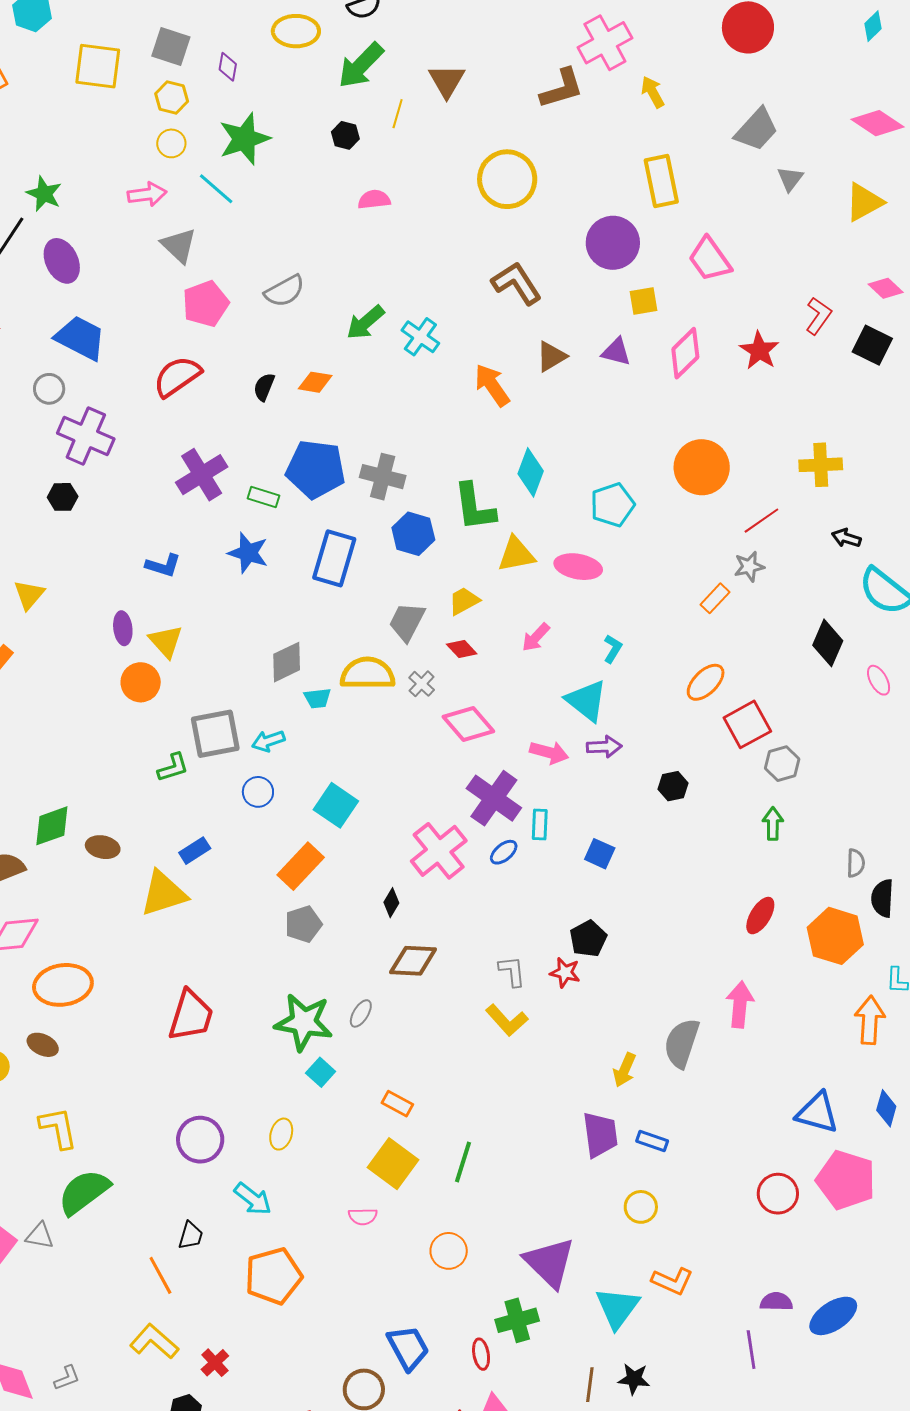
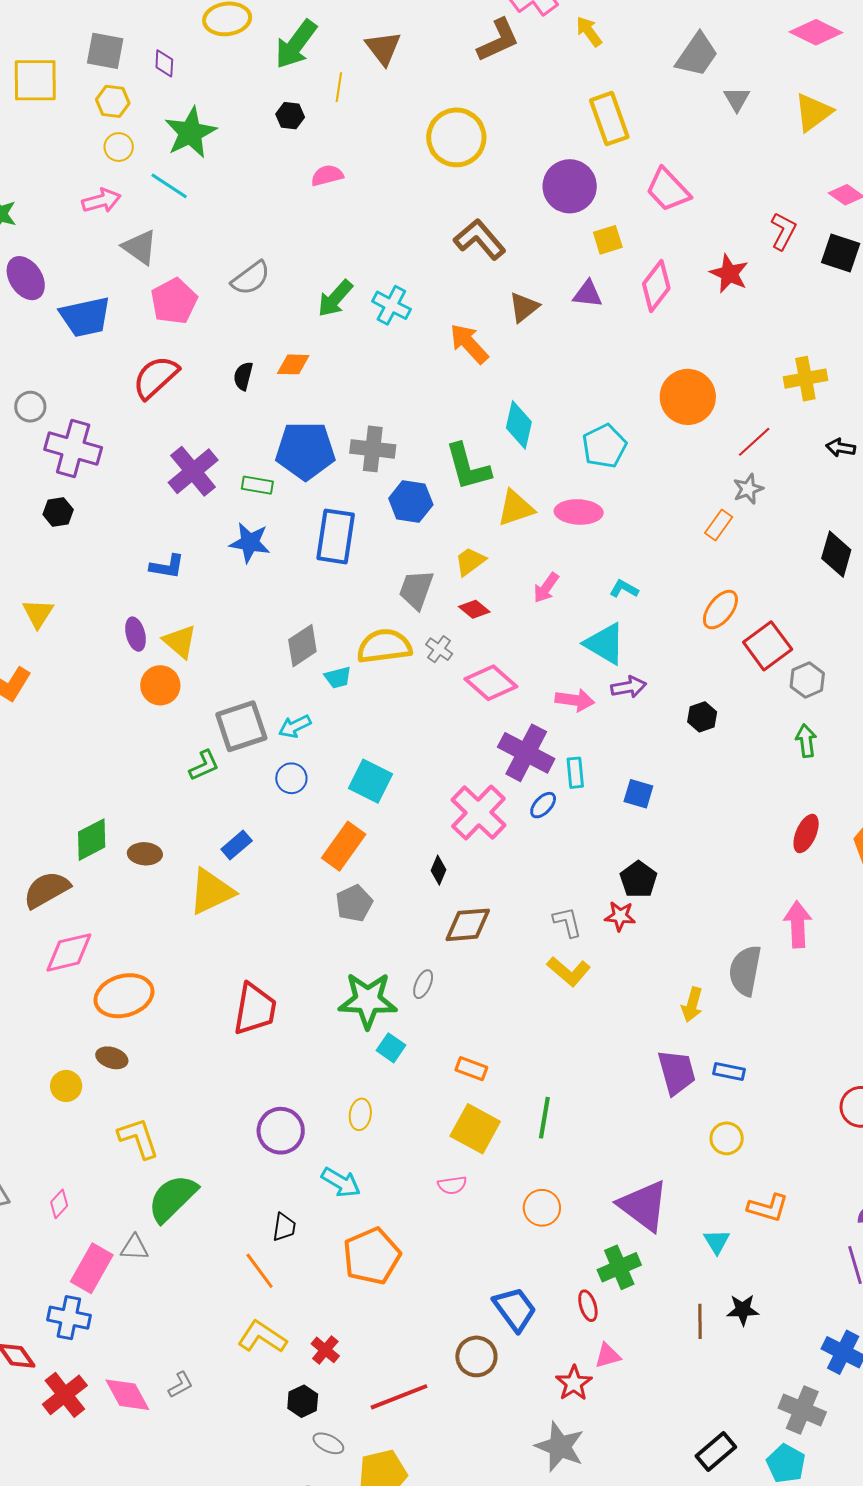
blue trapezoid: (80, 338) -> (85, 317), moved, turned 148
cyan L-shape: (613, 649) -> (624, 589), turned -84
cyan triangle: (617, 1308) -> (717, 1242), size x0.6

